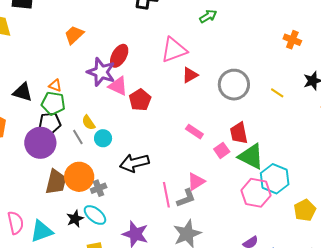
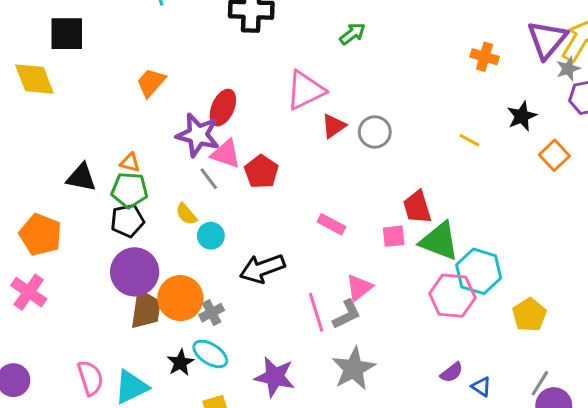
gray circle: (234, 85) -> (375, 132), moved, size x0.7
pink rectangle: (194, 132) -> (331, 224), moved
gray line: (78, 137) -> (209, 179), moved
purple circle: (40, 143) -> (135, 272), moved
pink square: (222, 150) -> (394, 236), turned 35

